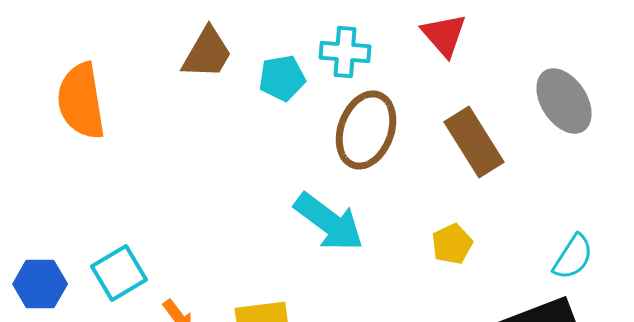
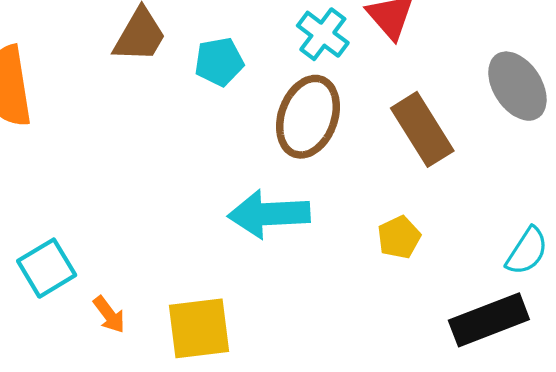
cyan cross: (345, 52) -> (323, 34), moved, turned 33
cyan arrow: (329, 222) -> (269, 214), turned 140

